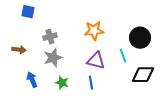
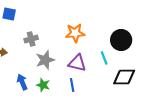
gray star: (53, 58) -> (45, 60), moved
blue arrow: (32, 80) -> (22, 82), moved

